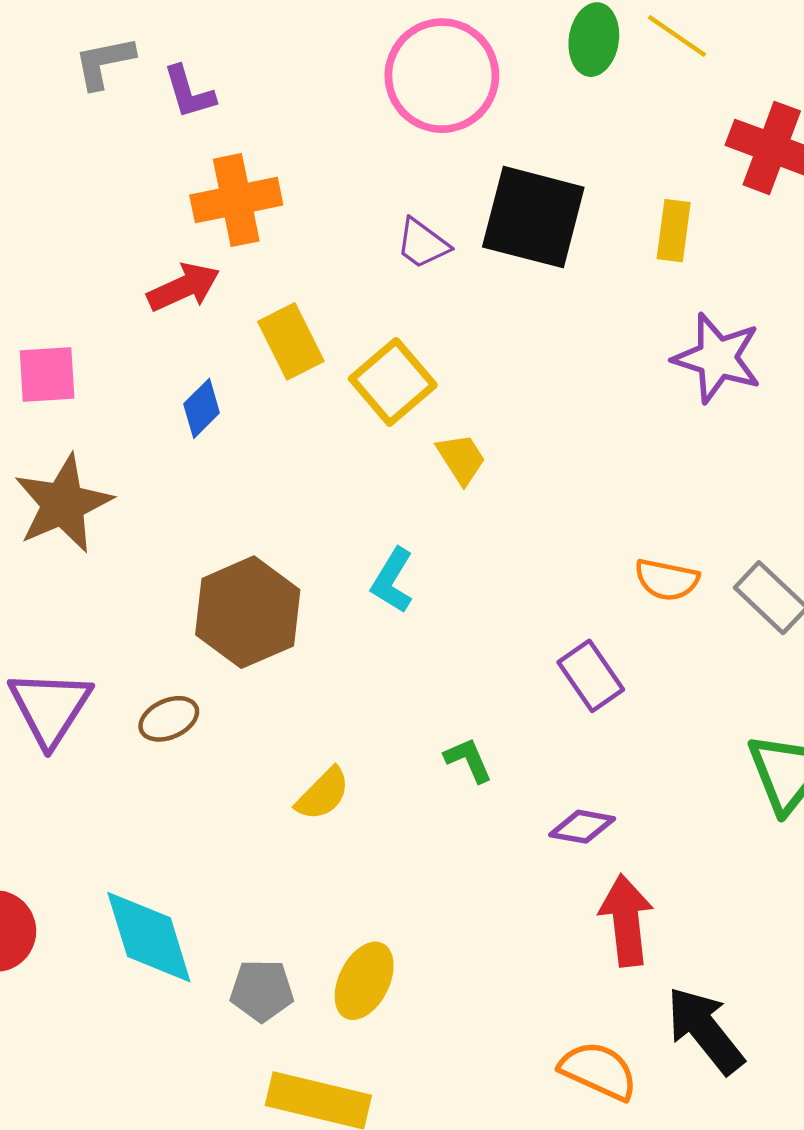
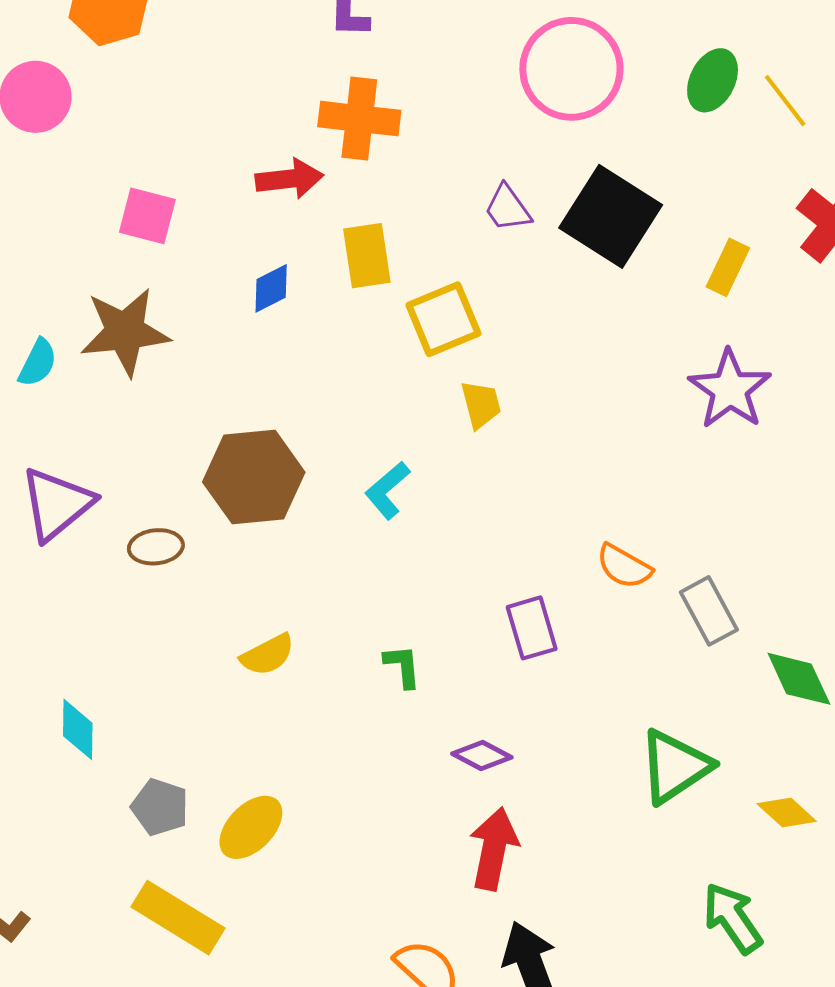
cyan diamond: (149, 937) -> (78, 729), size x0.6

